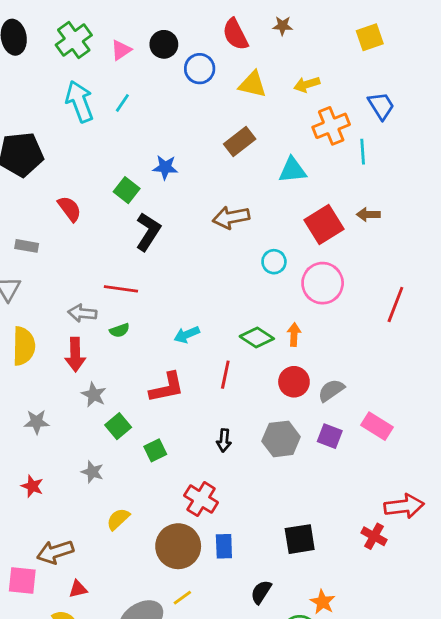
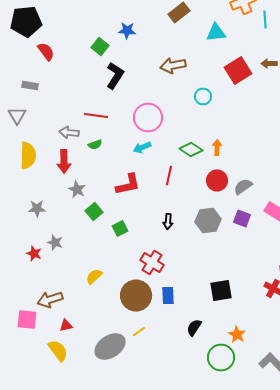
red semicircle: (69, 209) -> (46, 52), moved
pink circle: (323, 283) -> (148, 118), moved
gray star: (92, 472) -> (55, 242), moved

